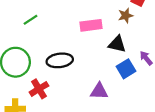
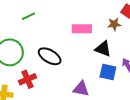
black ellipse: (60, 60) -> (50, 56), turned 30
blue square: (126, 69) -> (108, 72), turned 36

